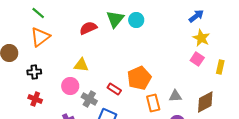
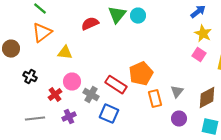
yellow triangle: (81, 65) -> (65, 53), moved
black cross: (34, 72) -> (30, 77), moved, turned 32
red rectangle: (114, 89) -> (116, 85), size x1.5
gray triangle: (175, 96) -> (177, 92), turned -48
red cross: (35, 99) -> (55, 95), moved, turned 32

